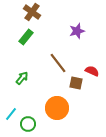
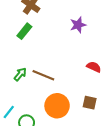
brown line: (58, 63) -> (43, 75), moved, turned -30
brown square: (76, 83) -> (90, 103), moved

